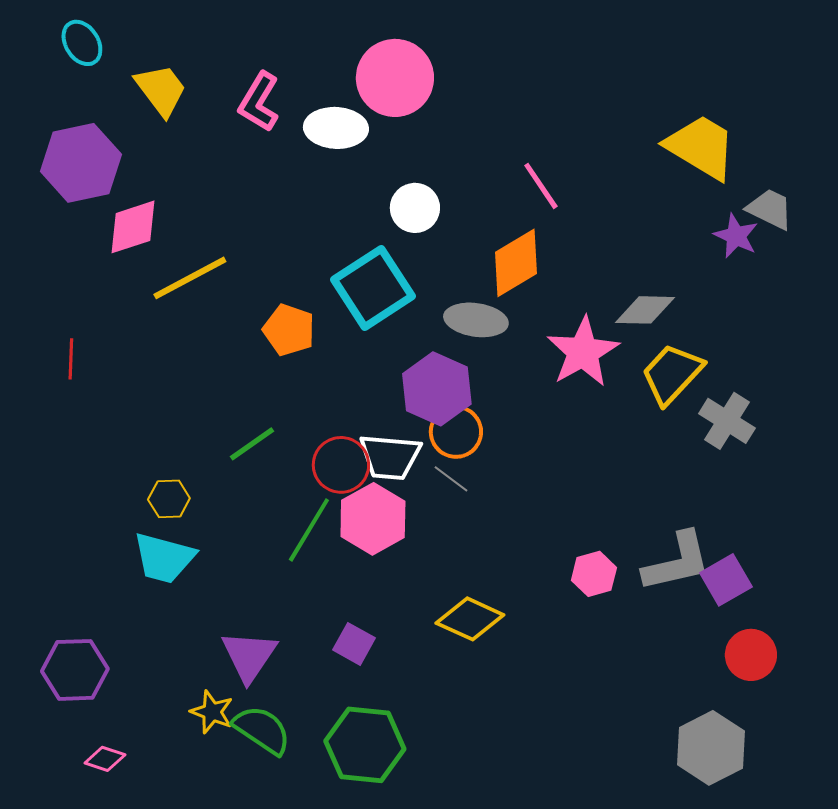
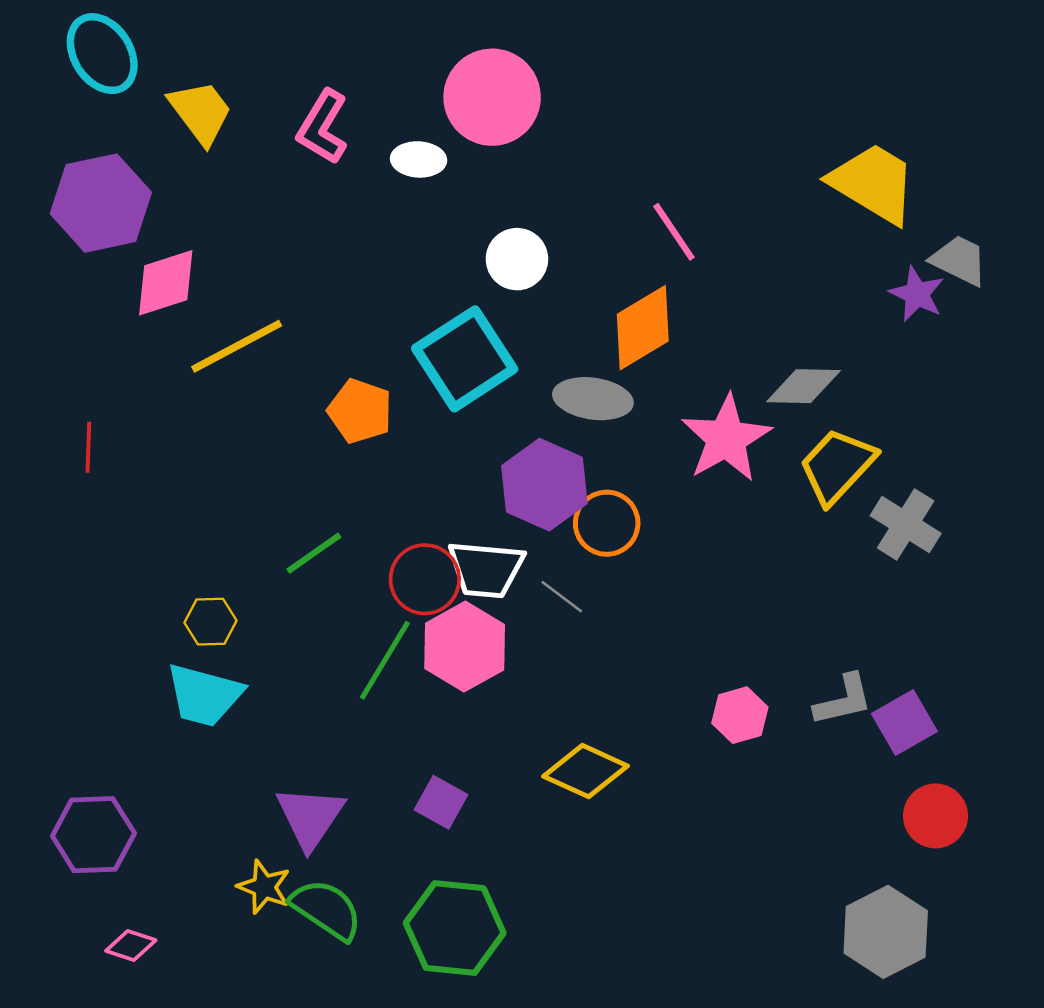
cyan ellipse: (82, 43) -> (102, 54), size x1.4
white ellipse: (336, 128) -> (419, 159), size x0.7
orange circle: (456, 432) -> (607, 523), moved
gray L-shape: (677, 562) -> (843, 700), size x0.7

